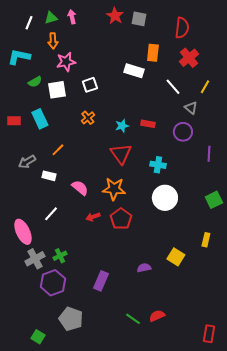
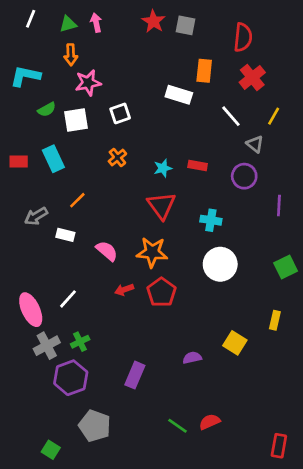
white line: (29, 23) -> (31, 19), moved
white line: (51, 214) -> (68, 299), moved

